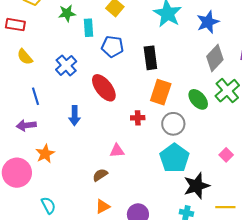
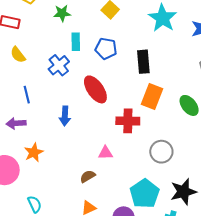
cyan rectangle: (88, 28) -> (76, 42), moved
red cross: (138, 118) -> (128, 121), size x1.6
gray circle: (173, 124) -> (161, 152), moved
cyan pentagon: (174, 158) -> (145, 194), moved

